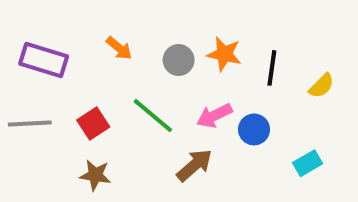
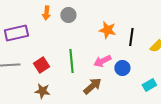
orange arrow: (119, 48) -> (46, 13), moved, turned 56
purple rectangle: (44, 60) -> (16, 33), turned -30
gray circle: (179, 60) -> (68, 15), moved
green line: (153, 116) -> (71, 61), turned 45

